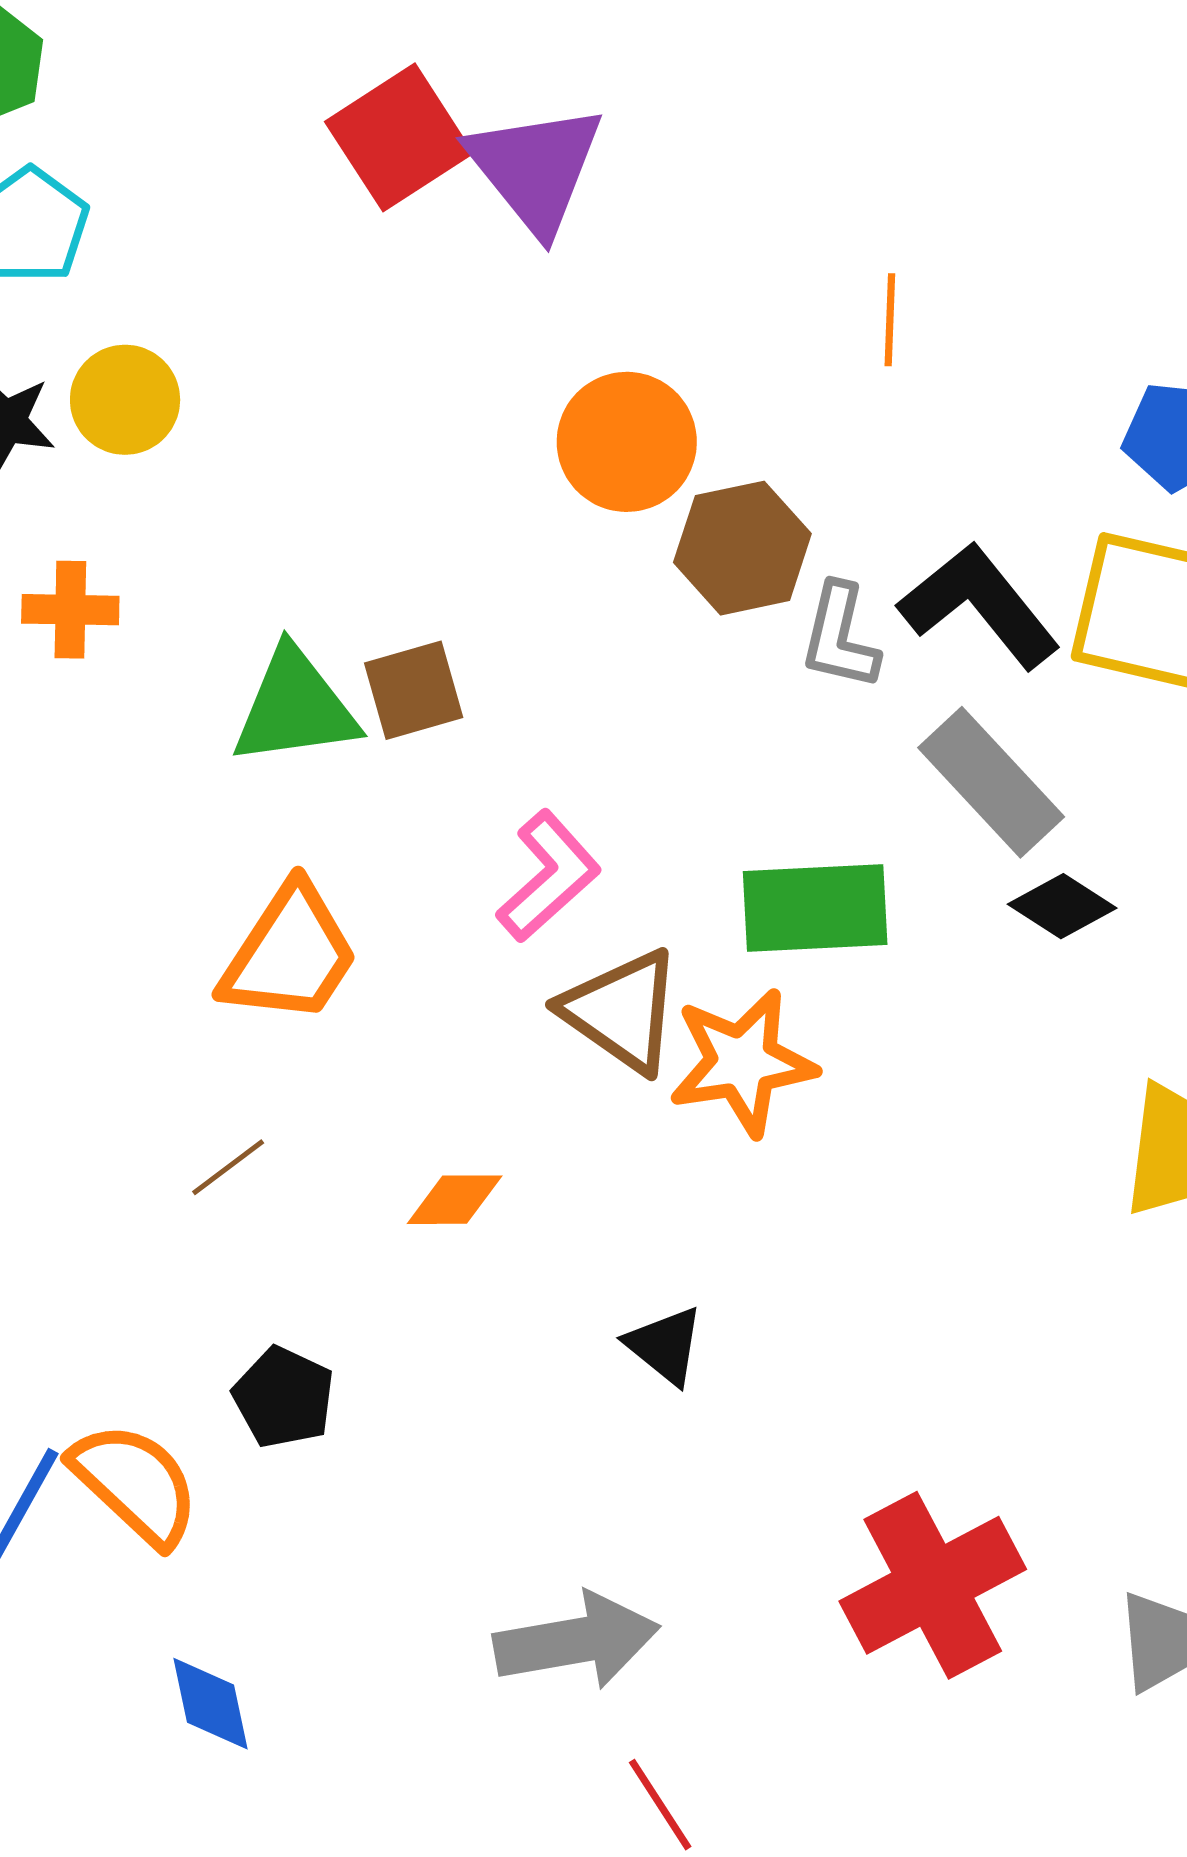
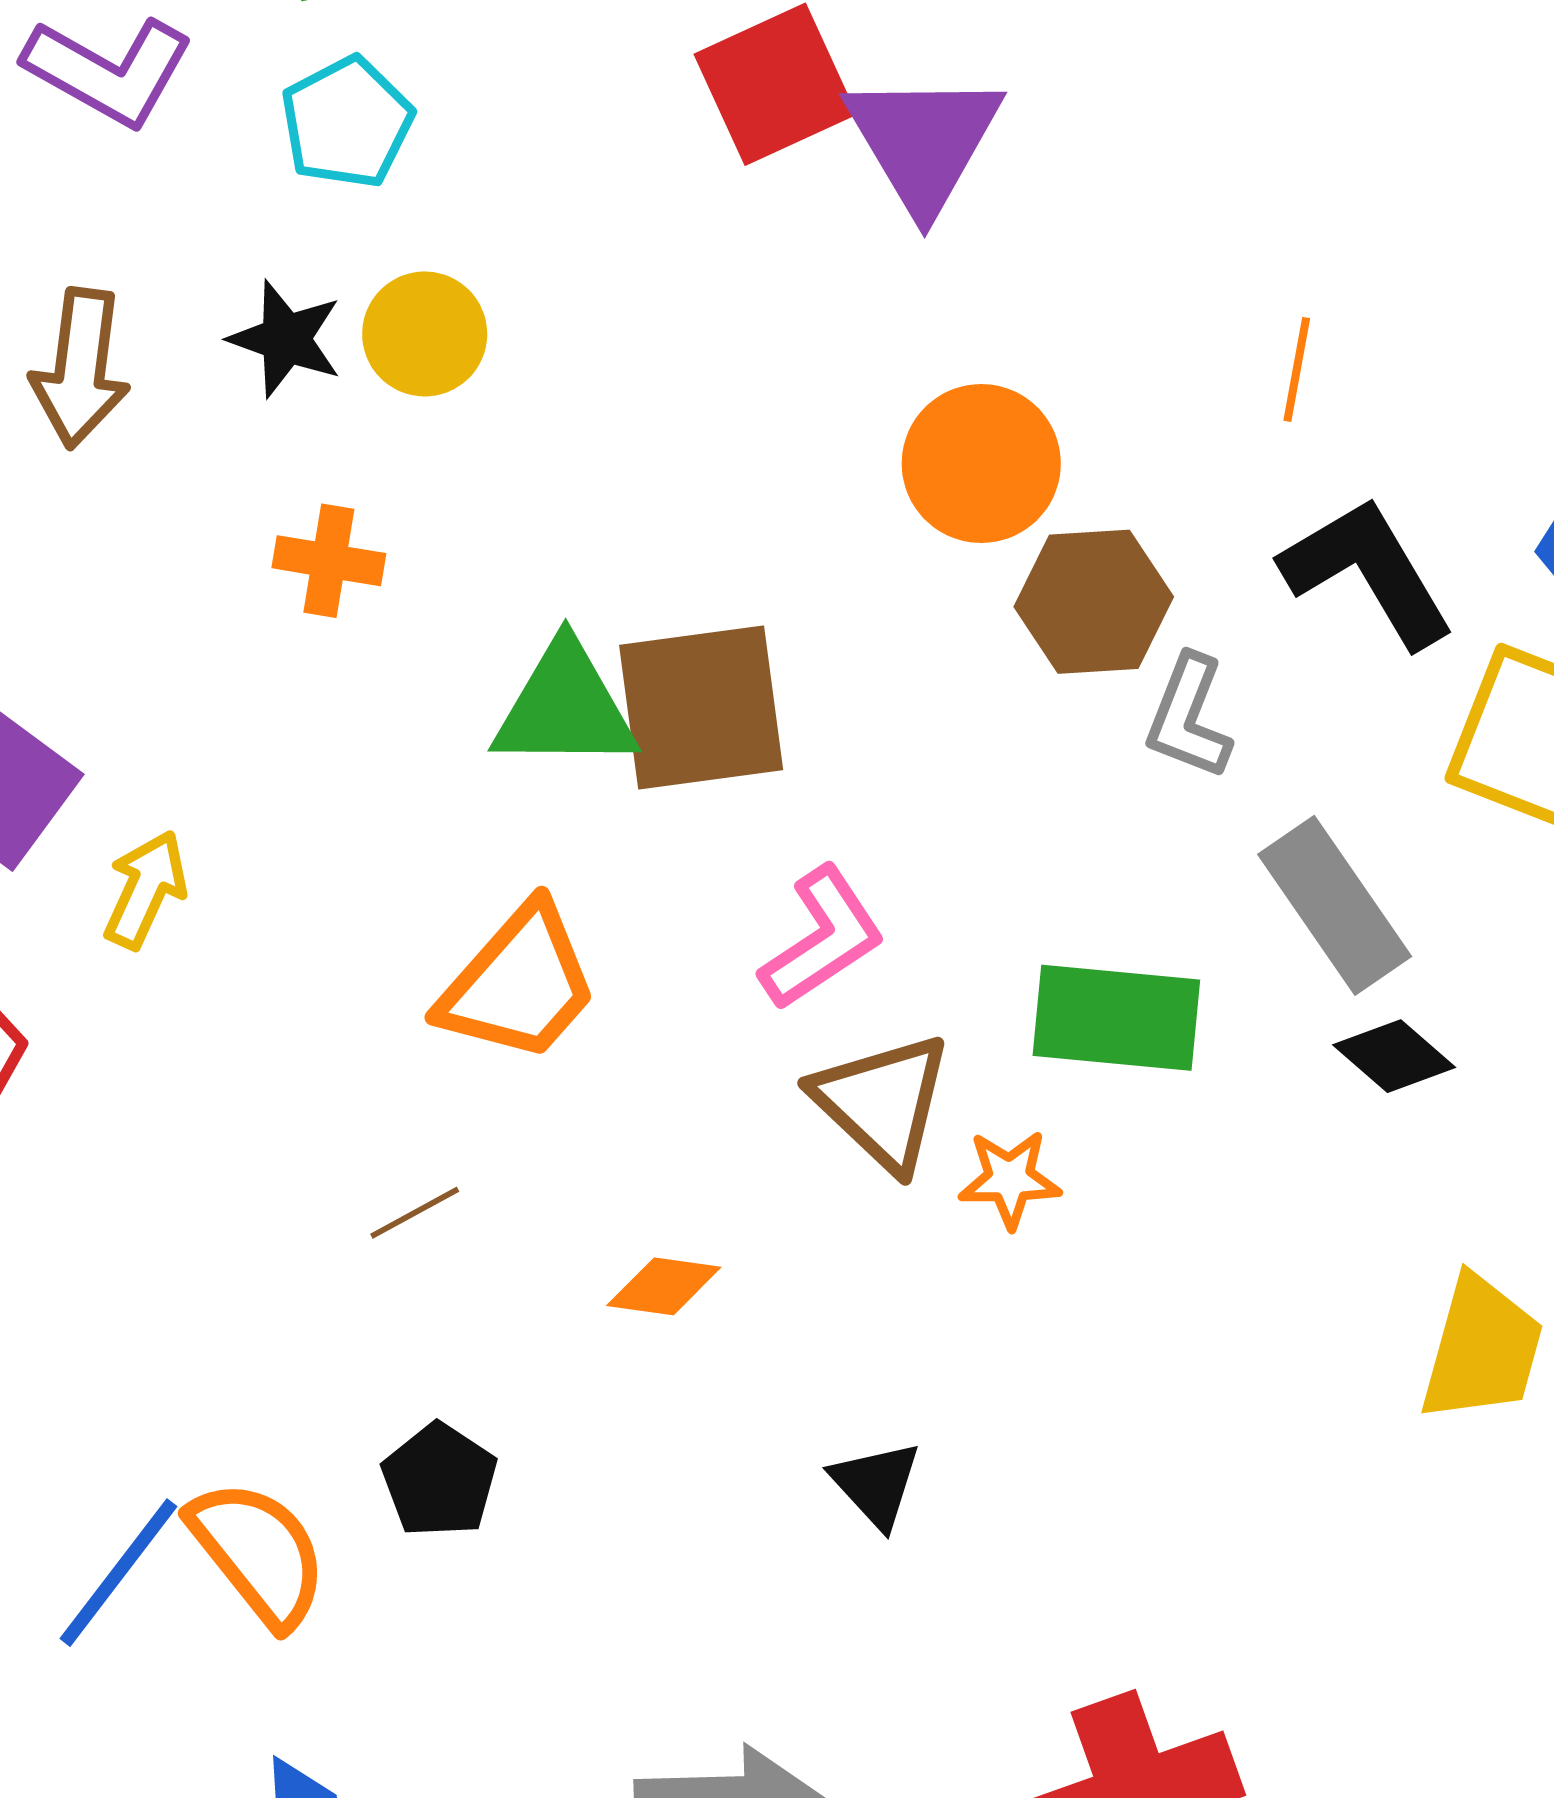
black L-shape: (979, 605) -> (1368, 572), moved
brown square: (414, 690) -> (701, 708), size x1.6
orange star: (743, 1062) -> (1010, 1179), size x0.6

